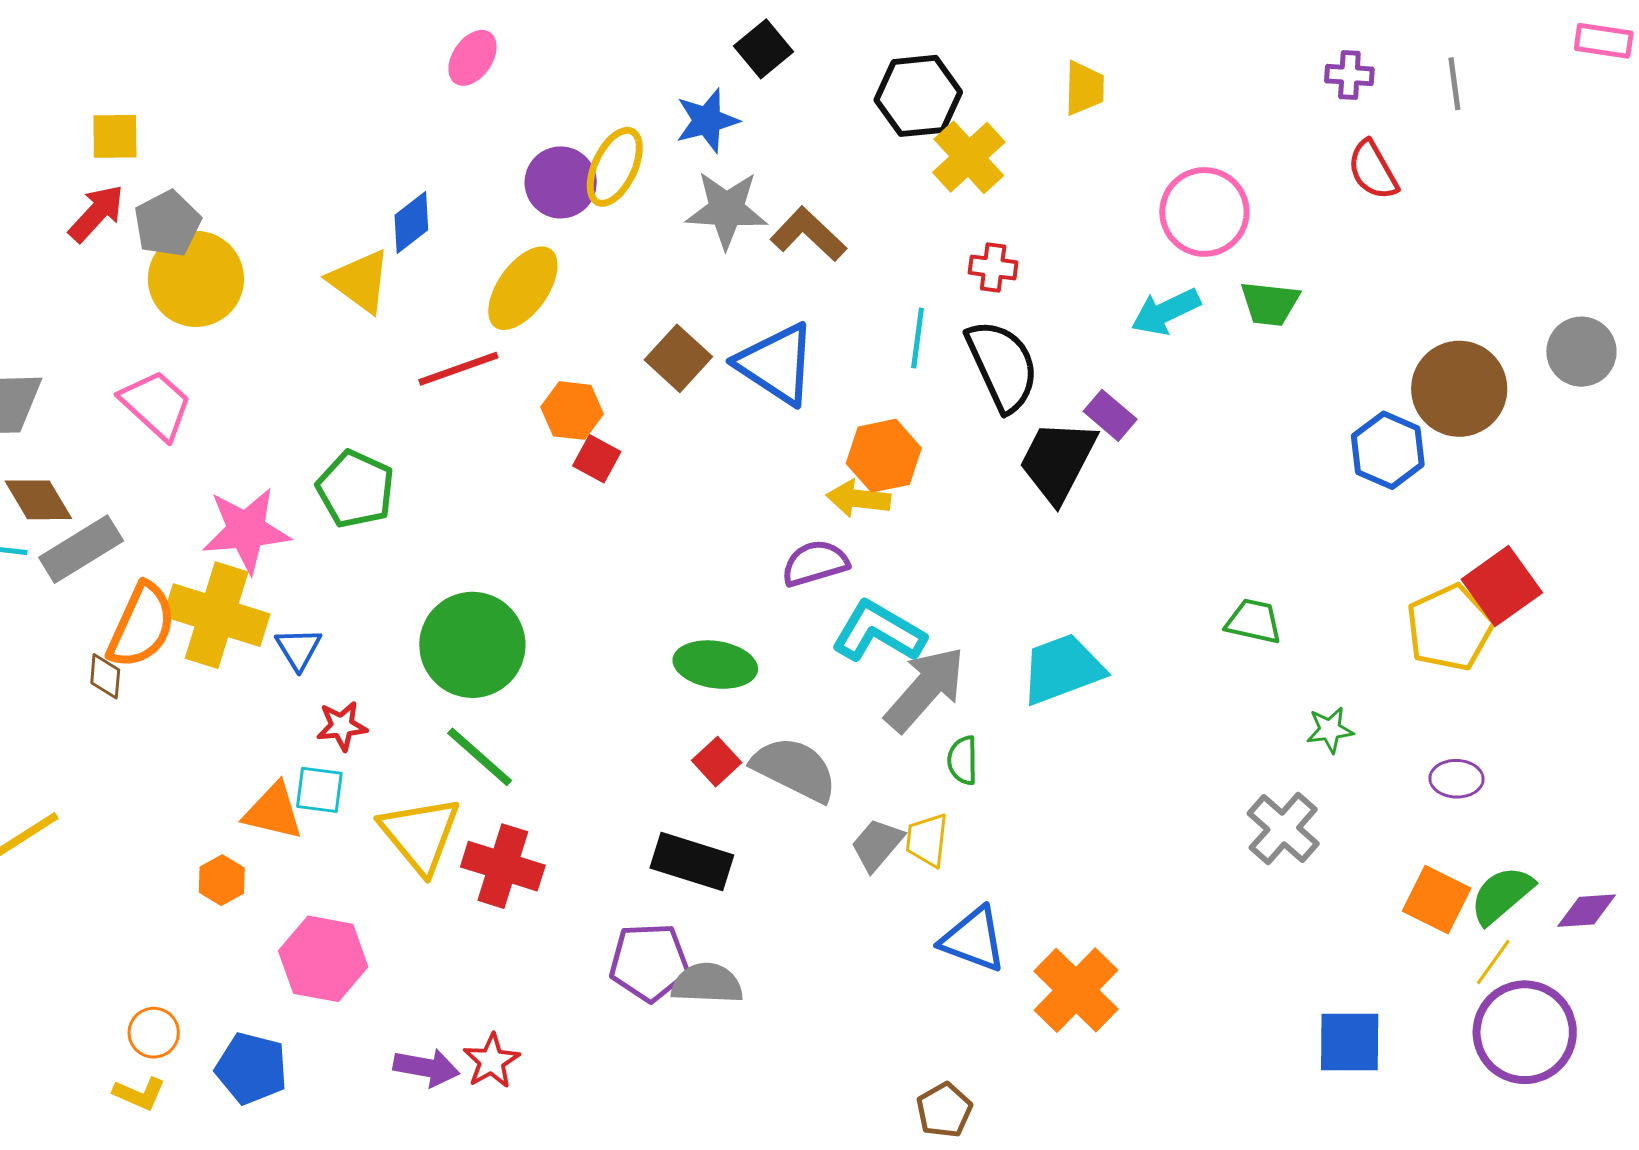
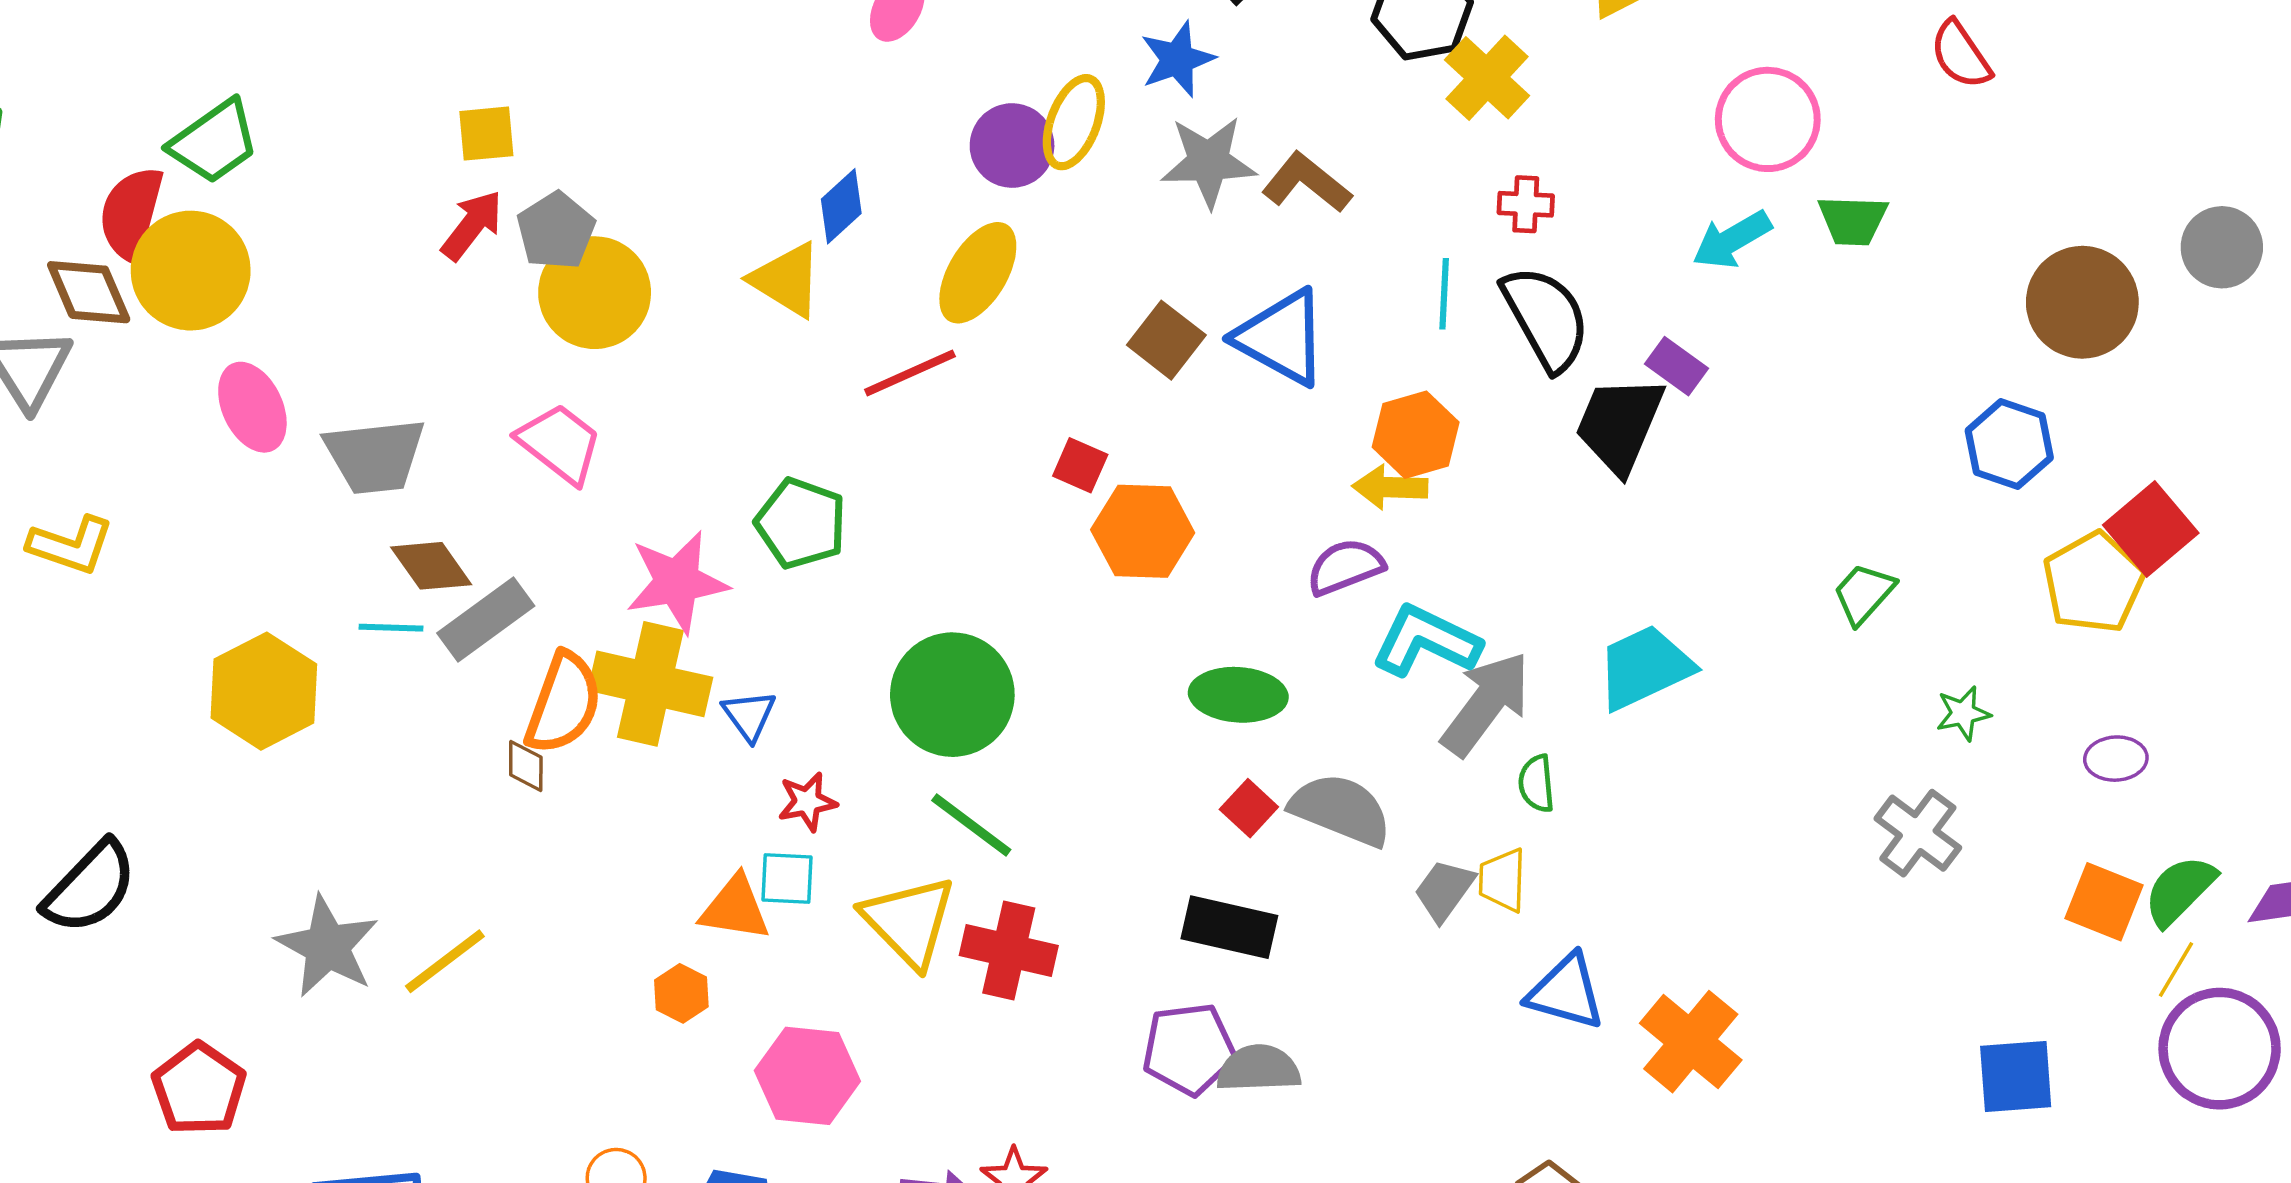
orange hexagon: (572, 411) -> (1143, 531), moved, size x1.4
blue hexagon: (1388, 450) -> (2009, 444), moved
green trapezoid: (1254, 621) -> (1864, 594), turned -56

